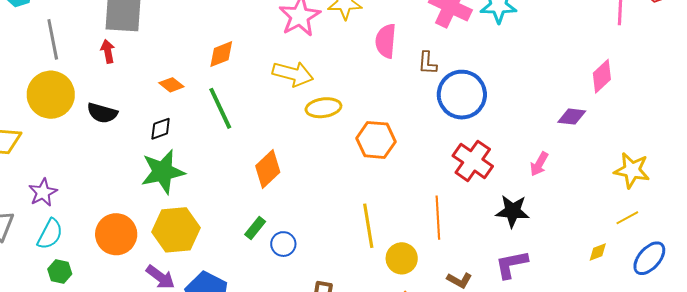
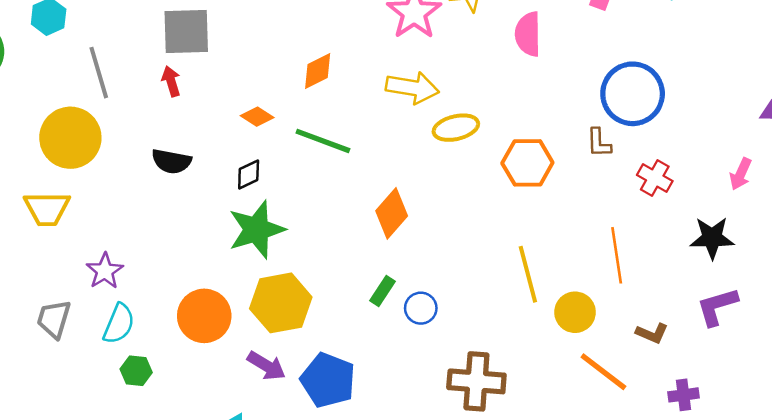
brown L-shape: (427, 63) -> (599, 143), moved
yellow circle: (51, 95) -> (70, 138), moved
green line: (220, 108) -> (323, 141), turned -39
red cross: (473, 161) -> (655, 178), size x0.7

